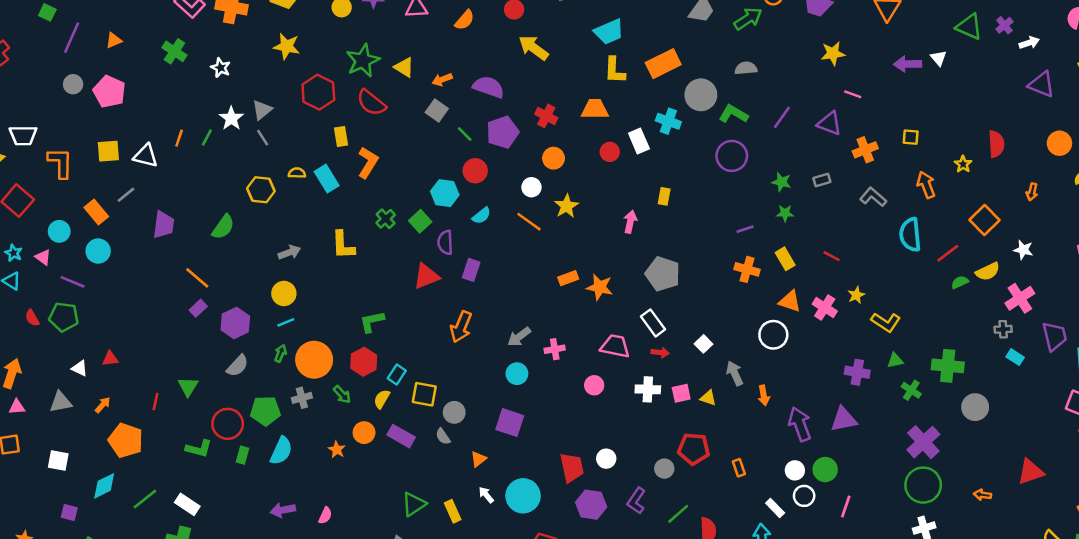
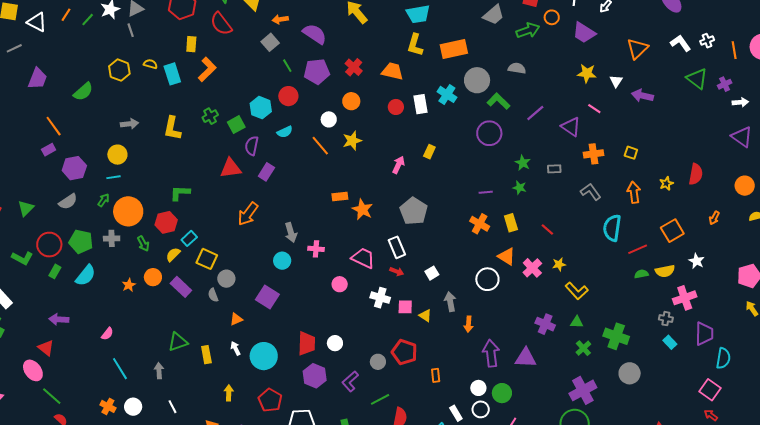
white triangle: (939, 58) -> (616, 81), moved
gray arrow: (519, 337) -> (291, 233), turned -84
purple arrow: (283, 510) -> (59, 319), moved

